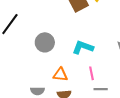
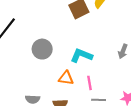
orange triangle: (60, 75) -> (66, 78), moved

